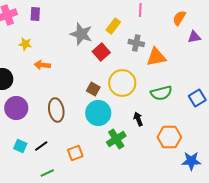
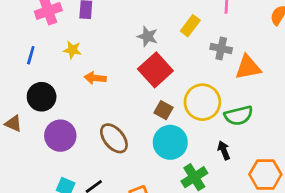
gray star: (81, 34) -> (147, 36), size x0.7
red square: (101, 52) -> (155, 70), moved, size x1.4
green semicircle: (161, 93) -> (239, 116), moved
brown ellipse: (56, 110) -> (114, 138), turned -30

